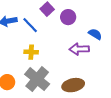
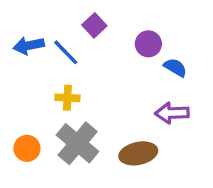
purple circle: (68, 17) -> (148, 44), moved
purple arrow: (79, 49) -> (172, 113), moved

